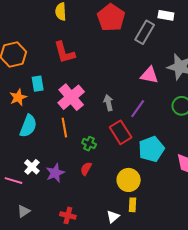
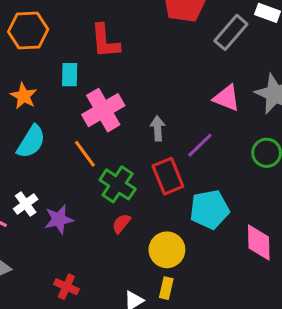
cyan rectangle: (38, 84) -> (70, 75), moved
orange star: (18, 97) -> (24, 96), turned -30
orange line: (64, 128) -> (85, 154), turned -36
green cross: (89, 144) -> (118, 184), size x1.6
red semicircle: (86, 169) -> (121, 223), moved

